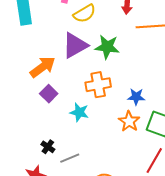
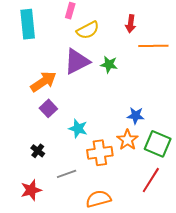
green star: (107, 47) -> (109, 64), size x0.7
orange cross: (98, 85) -> (100, 153), moved
black cross: (48, 147) -> (38, 151), moved

